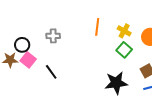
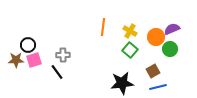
gray cross: (53, 36) -> (63, 55), moved
pink square: (28, 60) -> (34, 60), turned 35

